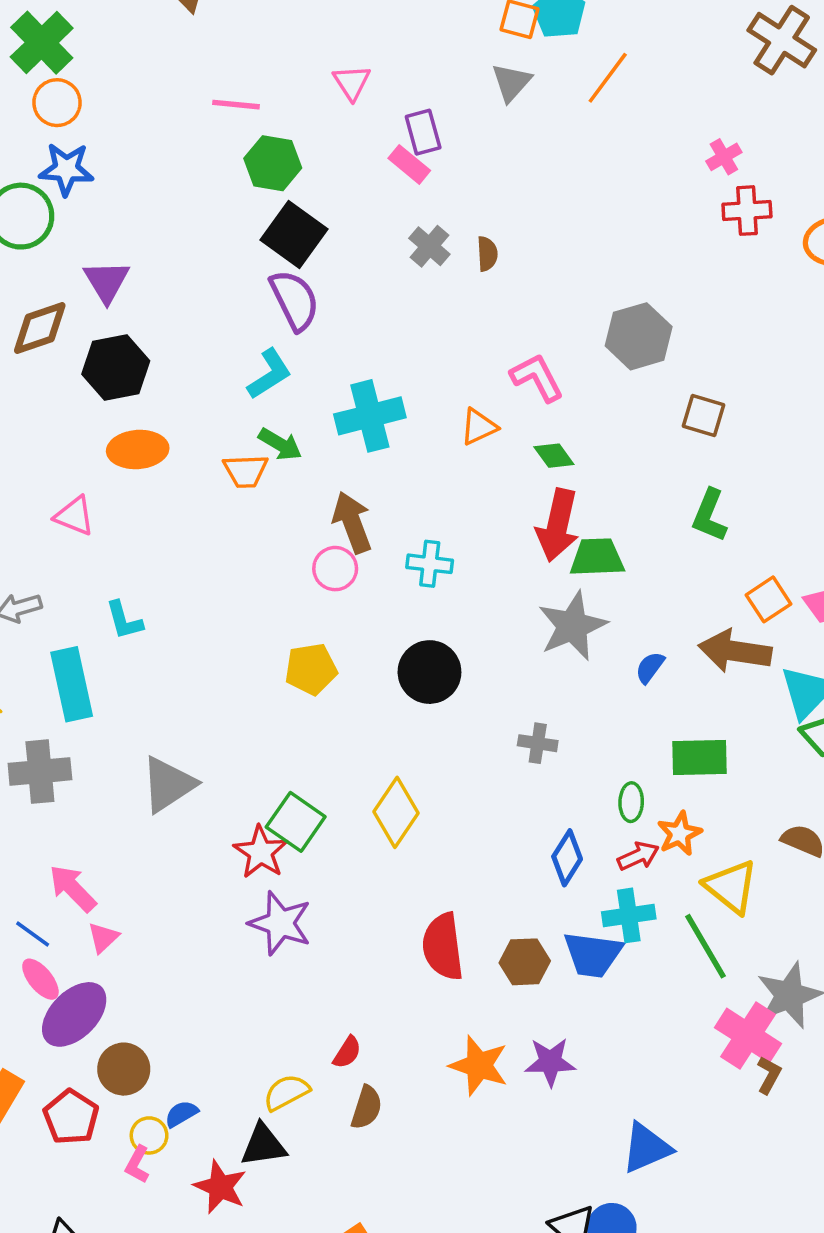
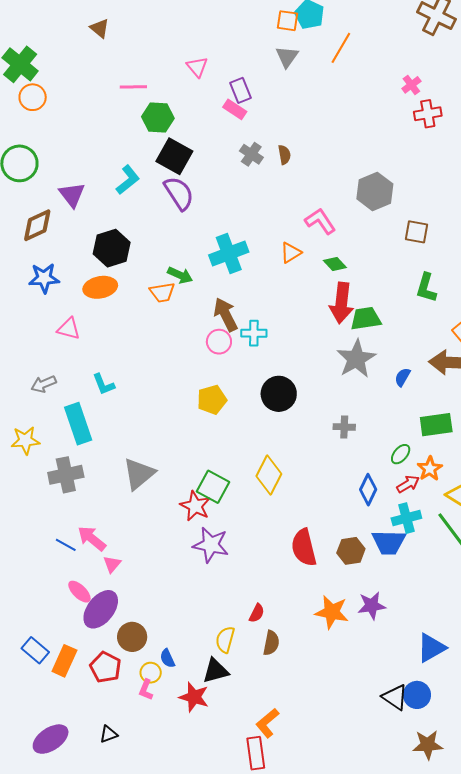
blue star: (66, 169) -> (44, 278), moved
black hexagon: (116, 367) -> (112, 248), moved
cyan L-shape: (269, 374) -> (128, 180), moved
cyan cross: (430, 564) -> (254, 333), moved
green ellipse: (631, 802) -> (401, 454), turned 45
blue line: (33, 934) -> (66, 545), moved
yellow semicircle: (286, 1092) -> (225, 640), turned -40
blue semicircle: (181, 1114) -> (167, 658), turned -78

